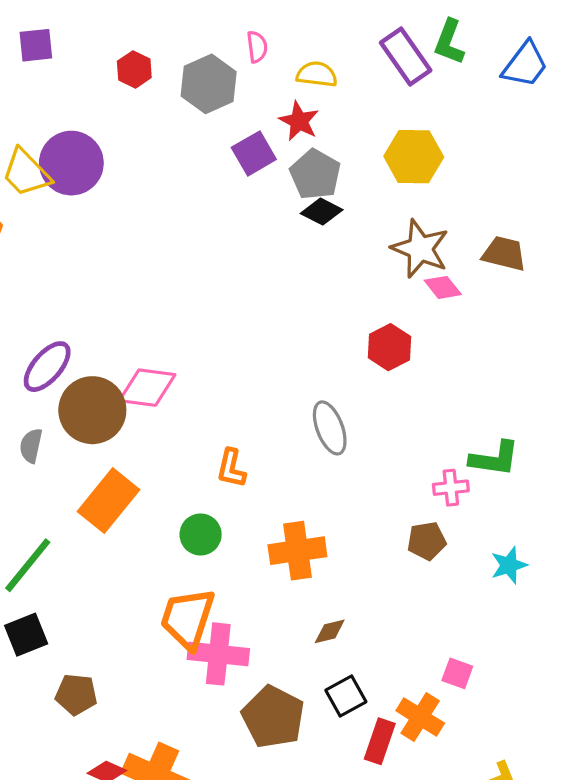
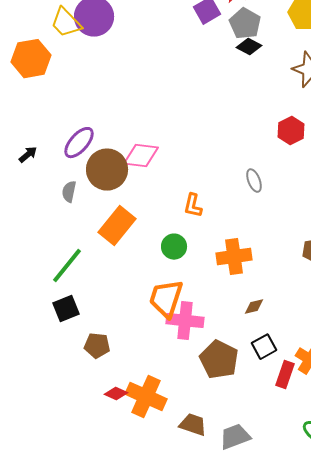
gray ellipse: (330, 428) -> (254, 181), size x0.7

